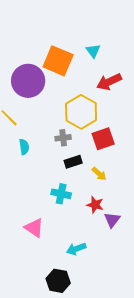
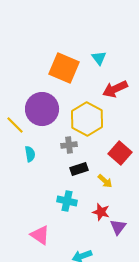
purple circle: (28, 81) -> (42, 109), moved
red square: (103, 139) -> (120, 153), moved, turned -30

